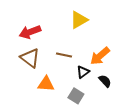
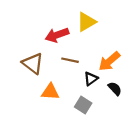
red arrow: (30, 32) -> (57, 35), moved

